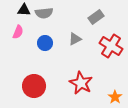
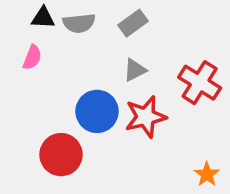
gray rectangle: (96, 17) -> (133, 23), moved
blue circle: (45, 43) -> (97, 111), moved, size x1.5
red star: (81, 83) -> (146, 117), moved, turned 30

